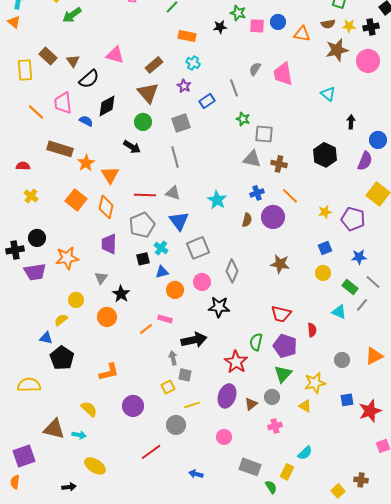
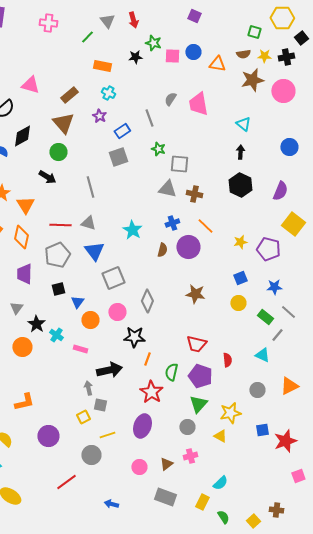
black arrow: (351, 122) -> (240, 152), moved
gray square: (181, 123) -> (118, 157), moved
blue circle: (378, 140) -> (289, 147), moved
cyan cross: (161, 248) -> (56, 335), moved
blue triangle: (162, 272) -> (77, 302), turned -40
cyan triangle: (339, 312) -> (262, 355), moved
orange line: (146, 329) -> (147, 359), moved, turned -32
brown triangle: (251, 404) -> (166, 464), moved
green semicircle: (271, 487) -> (223, 517), moved

